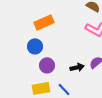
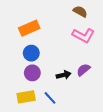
blue circle: (35, 46) -> (31, 53), moved

